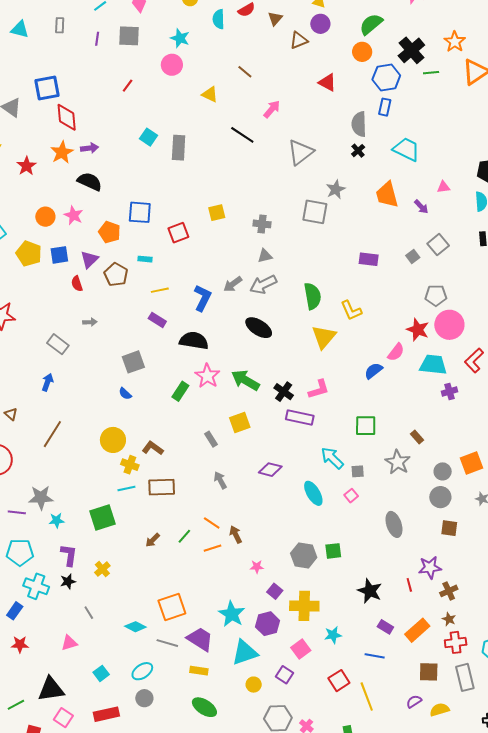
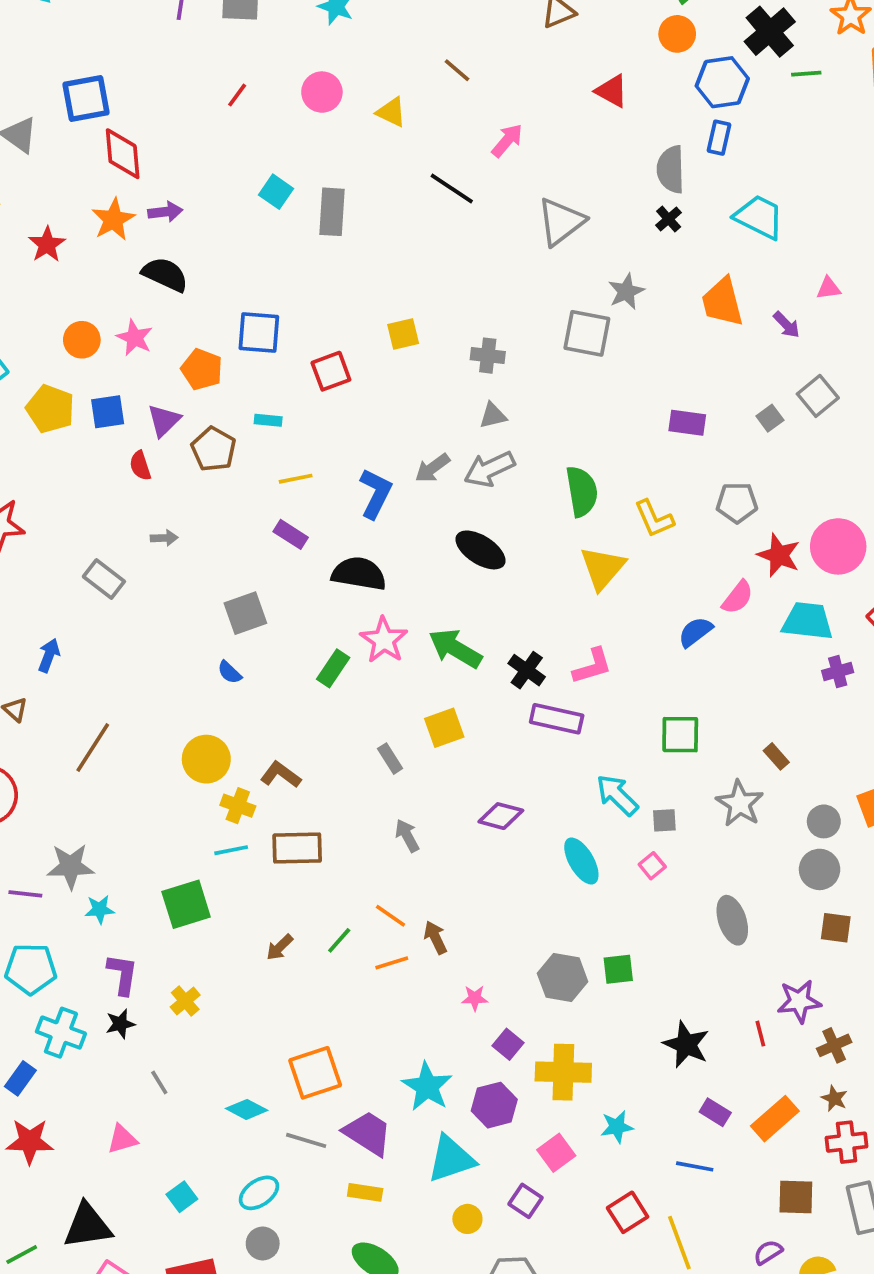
pink circle: (172, 65) -> (322, 92), moved
gray pentagon: (436, 295) -> (737, 503), moved
blue arrow: (47, 382) -> (49, 655), moved
red star: (20, 644) -> (30, 1141), size x1.4

